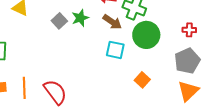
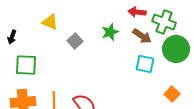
gray square: (59, 21) -> (75, 41), moved

